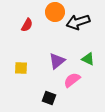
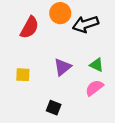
red semicircle: (27, 25) -> (29, 27), size x1.5
pink semicircle: (72, 80) -> (94, 88), moved

